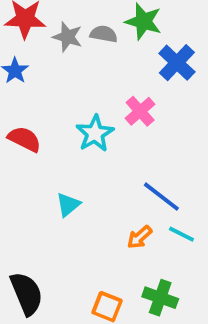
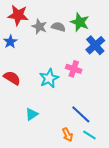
pink cross: (140, 111) -> (74, 69), turned -35
orange arrow: (140, 237) -> (67, 135), turned -80

